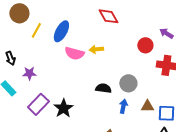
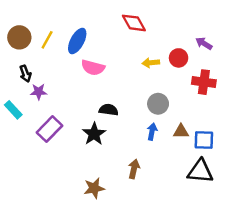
brown circle: (19, 13) -> (19, 37), moved
yellow arrow: (96, 49) -> (151, 63), moved
black arrow: (10, 58) -> (25, 74), moved
black semicircle: (103, 88) -> (109, 110), moved
black star: (63, 108) -> (94, 134), moved

